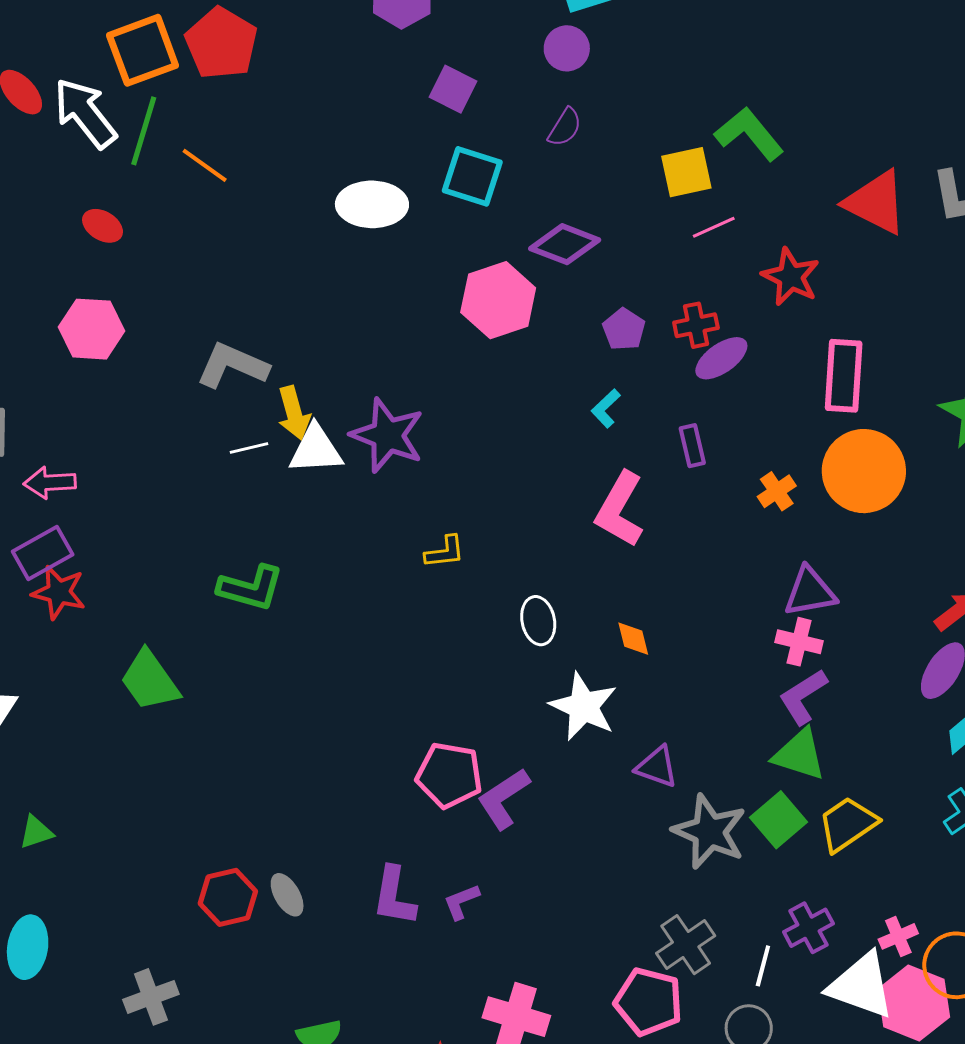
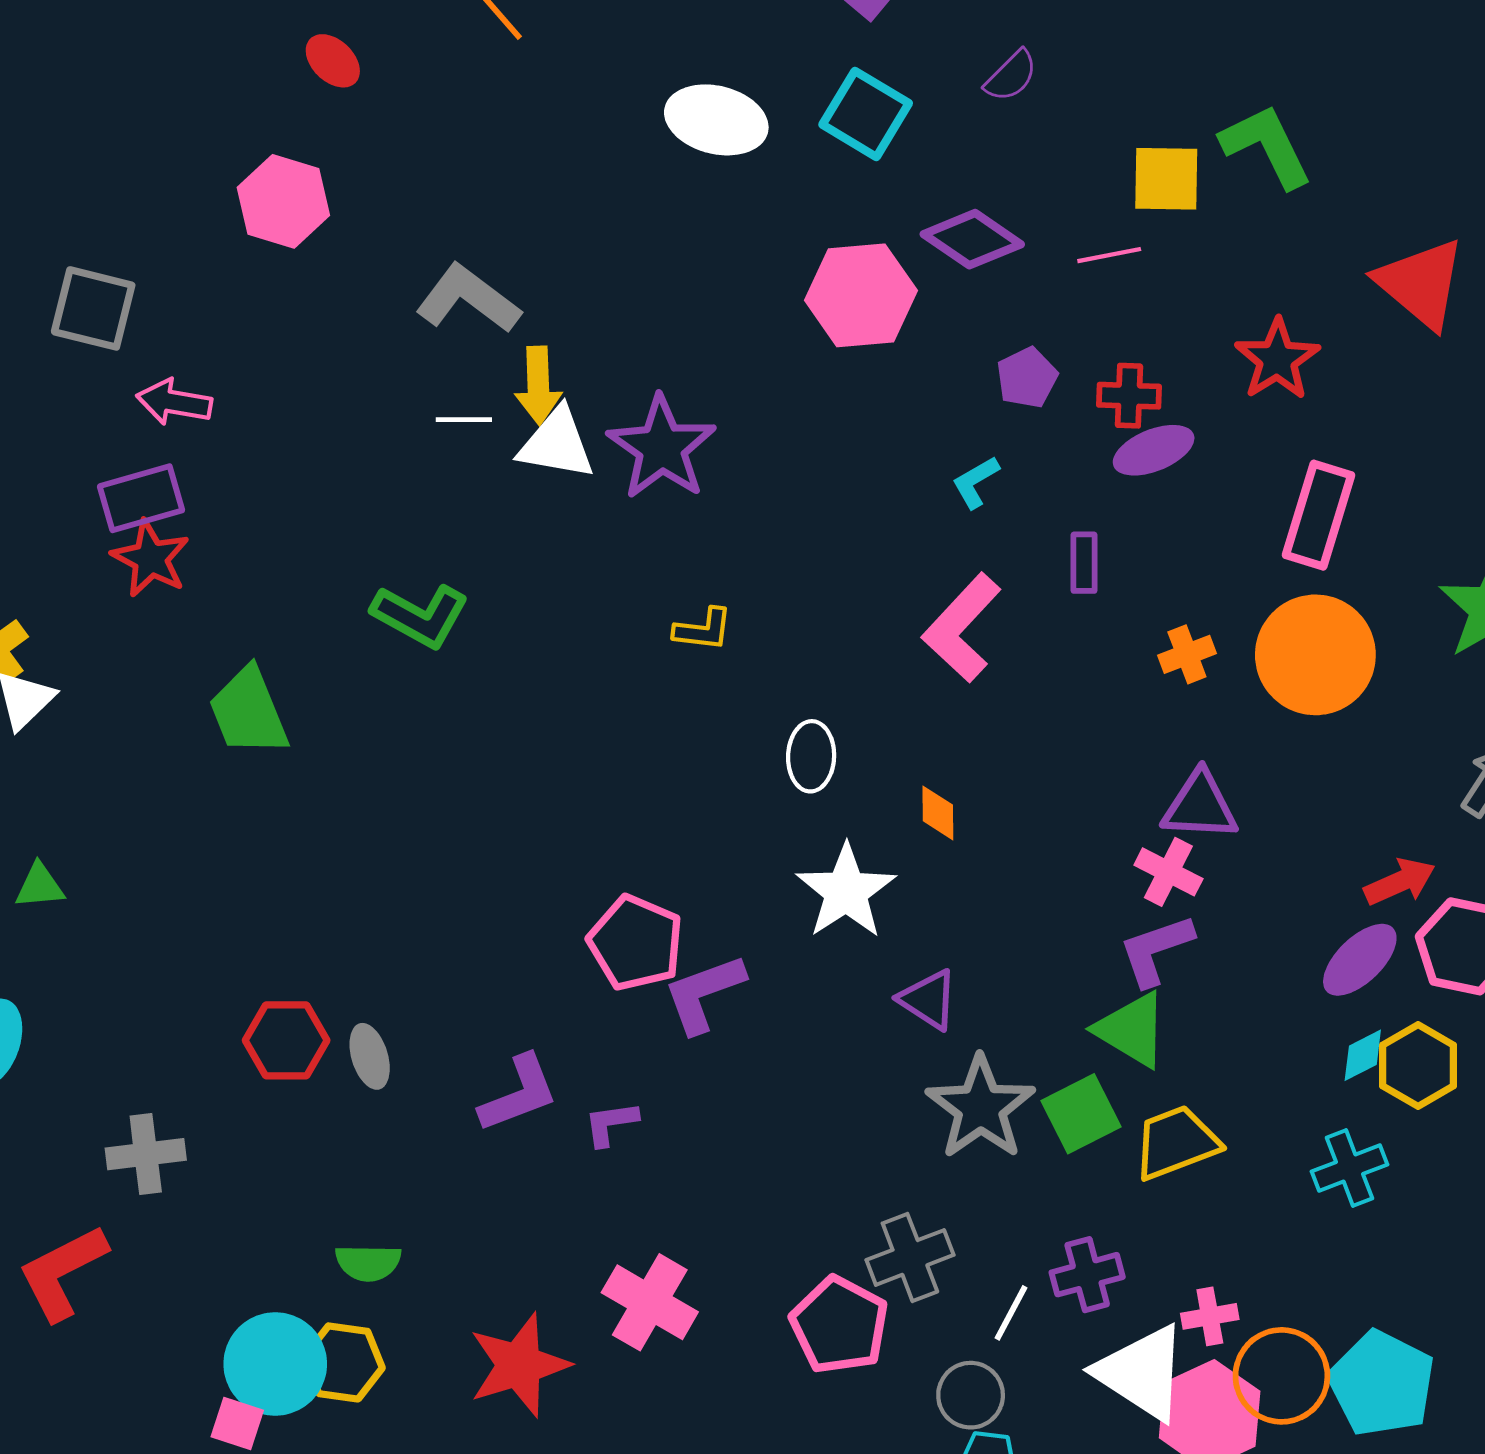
pink line: (714, 227) -> (1109, 255), moved
purple L-shape: (394, 896) -> (519, 1094), turned -134

